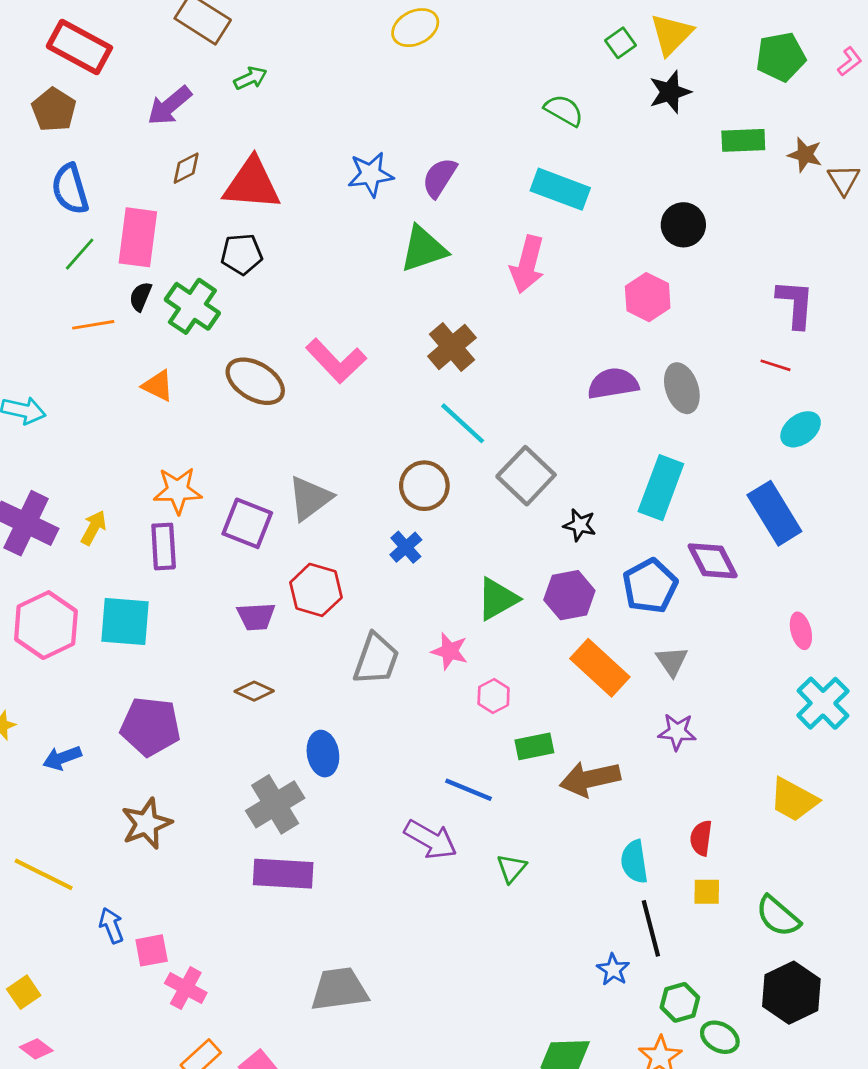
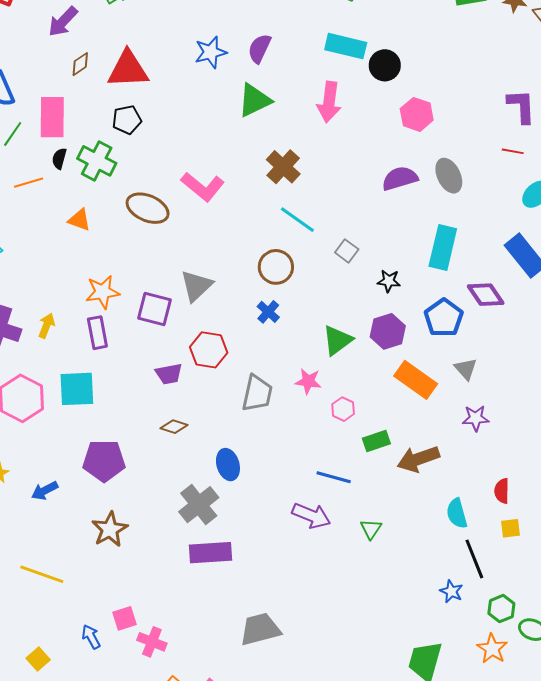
black circle: (683, 225) -> (385, 65), moved
gray square: (526, 476) -> (347, 251), size x0.6
blue arrow: (111, 925) -> (91, 637), moved

